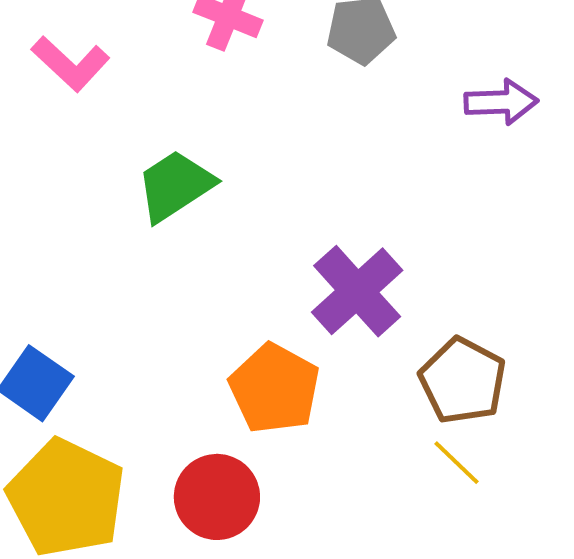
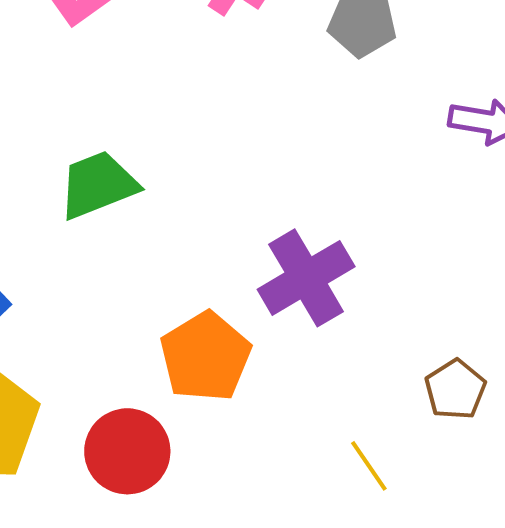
green trapezoid: (175, 186) -> (98, 185), moved
brown pentagon: (463, 381) -> (455, 390), moved, size x0.7

